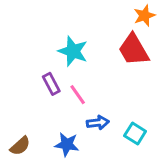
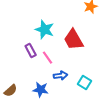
red trapezoid: (134, 50) -> (74, 40), moved

